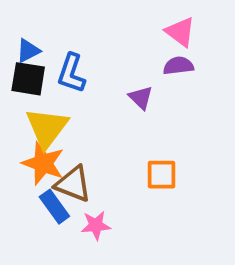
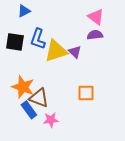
blue triangle: (28, 51) -> (24, 11), moved
yellow triangle: (47, 128) -> (56, 51), moved, turned 35

